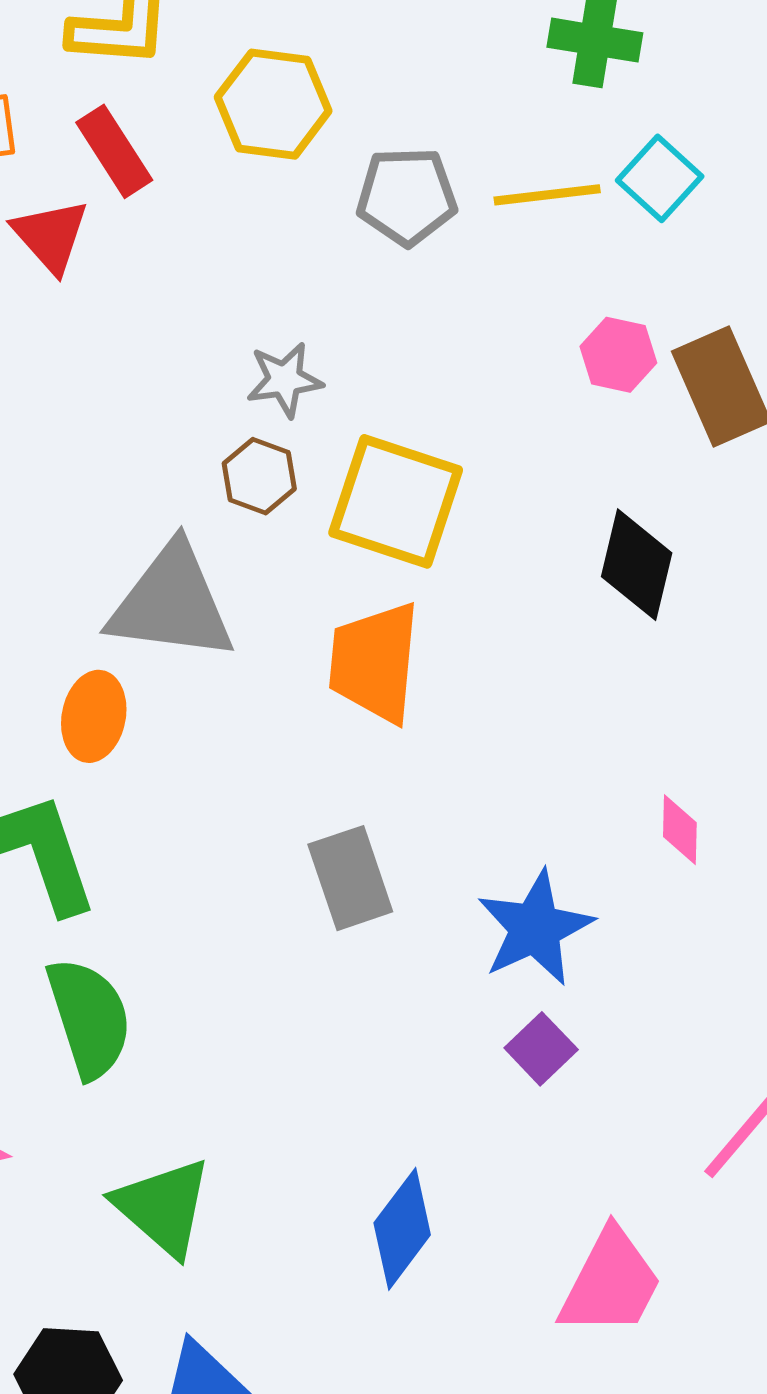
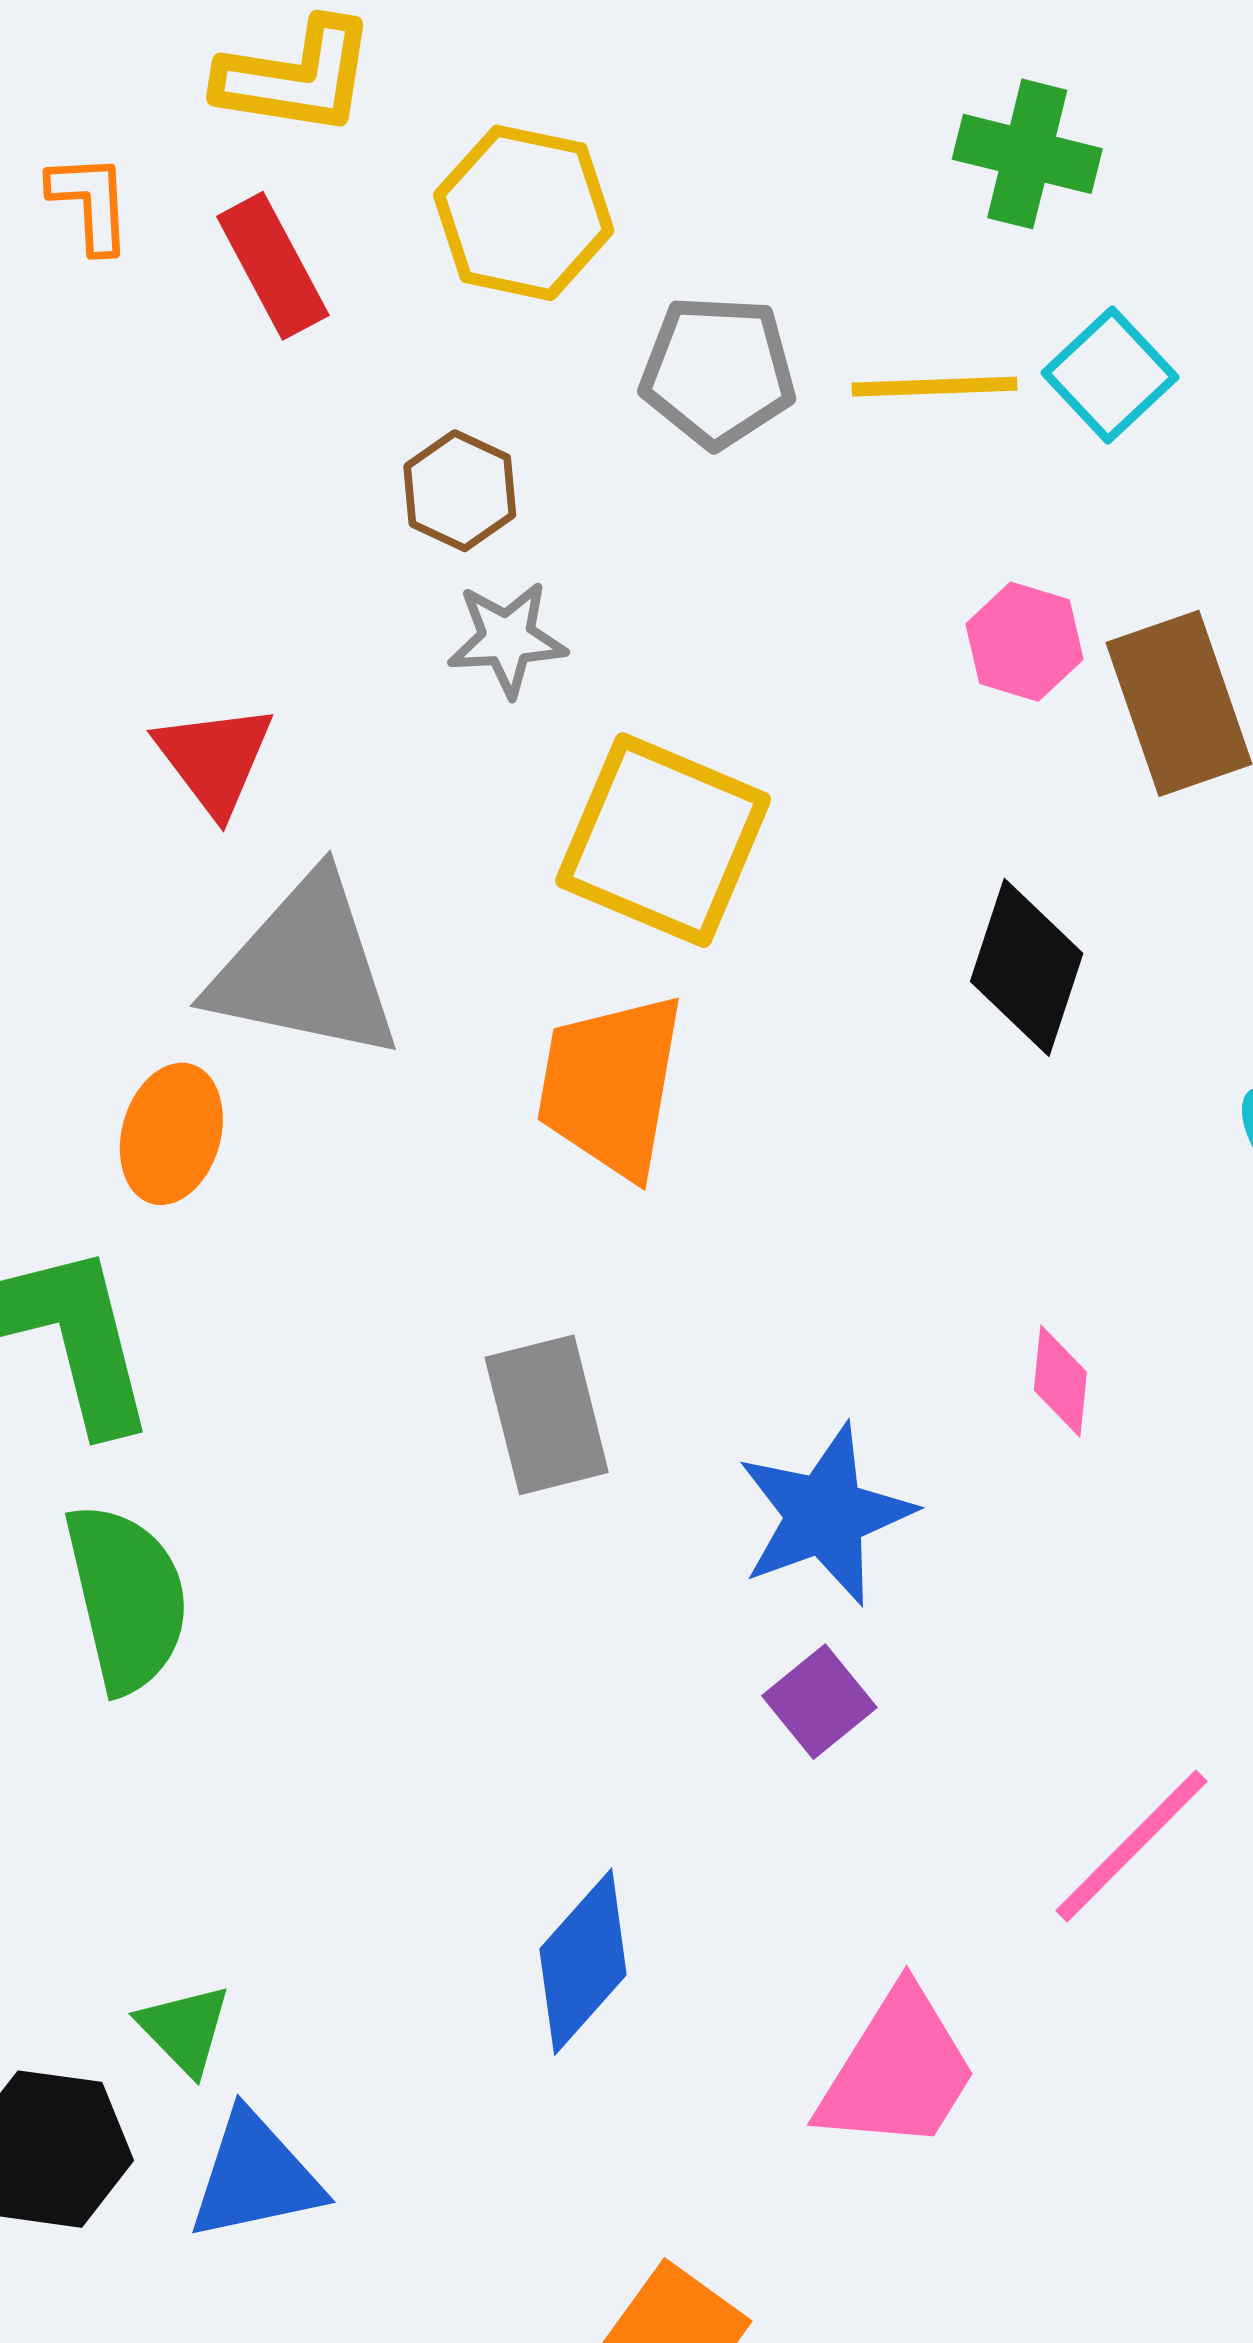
red triangle: (51, 236) -> (214, 759), moved
brown hexagon: (259, 476) -> (460, 491), moved
green triangle: (163, 1207) -> (184, 2029), moved, size x0.6

